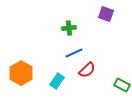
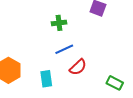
cyan rectangle: (57, 81) -> (46, 79), turned -42

